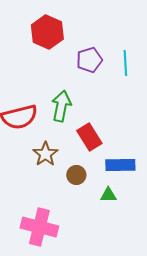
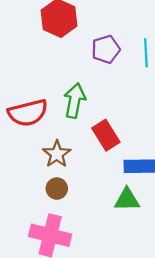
brown circle: (76, 175) -> (57, 189), moved
green triangle: (108, 195) -> (127, 200), size x1.4

